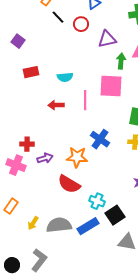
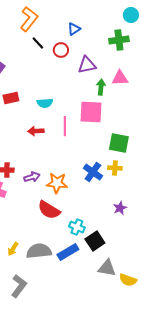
blue cross: (100, 139) -> (93, 172), moved
purple arrow: (45, 158) -> (32, 177), moved

